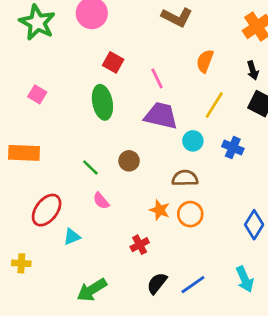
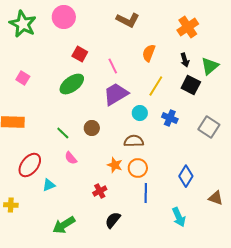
green ellipse: (102, 102) -> (72, 84), turned 65
purple trapezoid: (161, 116) -> (116, 94), turned -44
blue line: (193, 285) -> (146, 193), moved, turned -54

